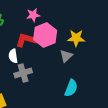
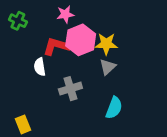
yellow star: (76, 38) -> (106, 44), moved
gray cross: (23, 73) -> (70, 89), moved

